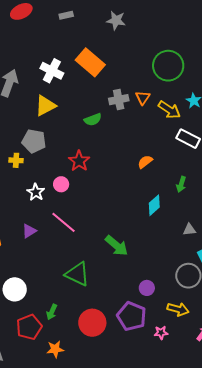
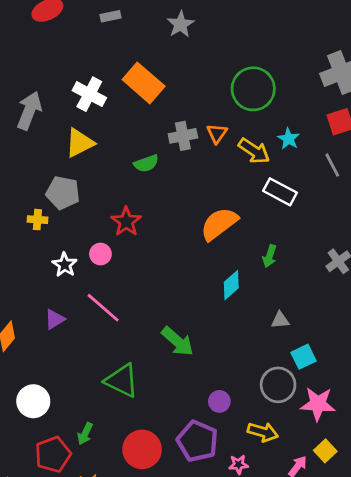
gray star: (116, 20) -> (181, 24), turned 30
orange semicircle: (145, 162) -> (219, 224), size x1.8

